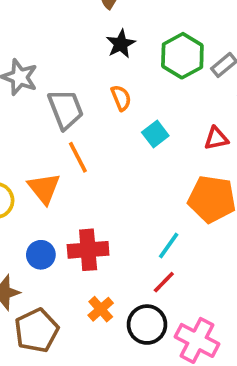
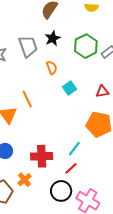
gray trapezoid: (66, 109) -> (28, 46), moved
red cross: (88, 250) -> (42, 156), moved
orange cross: (101, 309) -> (24, 180), moved

